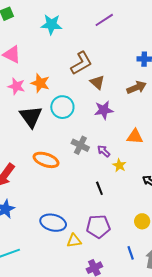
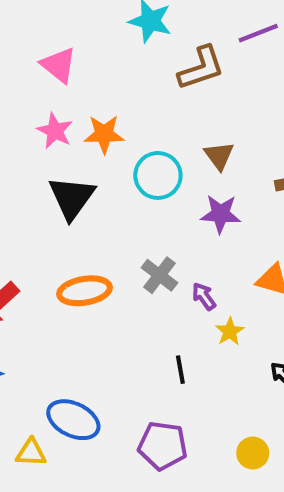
brown L-shape: (81, 63) -> (201, 68), moved
orange star: (40, 83) -> (104, 134), turned -30
cyan circle: (62, 107) -> (158, 175), moved
orange ellipse: (46, 160) -> (85, 291), turned -40
yellow triangle: (74, 241) -> (31, 453), moved

